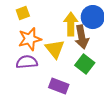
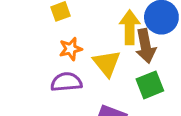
orange star: (30, 39) -> (71, 49), size x0.7
green square: (85, 64) -> (150, 85), turned 30

